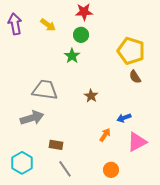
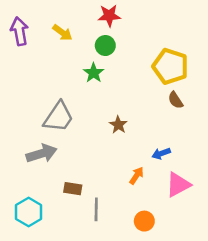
gray trapezoid: (45, 90) -> (58, 117), turned 116
gray line: (65, 169) -> (96, 209), moved, turned 36

